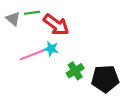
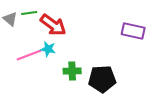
green cross: (75, 71) -> (72, 71), turned 30

